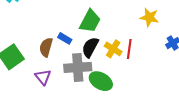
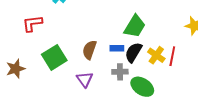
blue rectangle: (65, 38) -> (117, 48), moved, turned -32
gray cross: (78, 67) -> (120, 72), size x0.6

